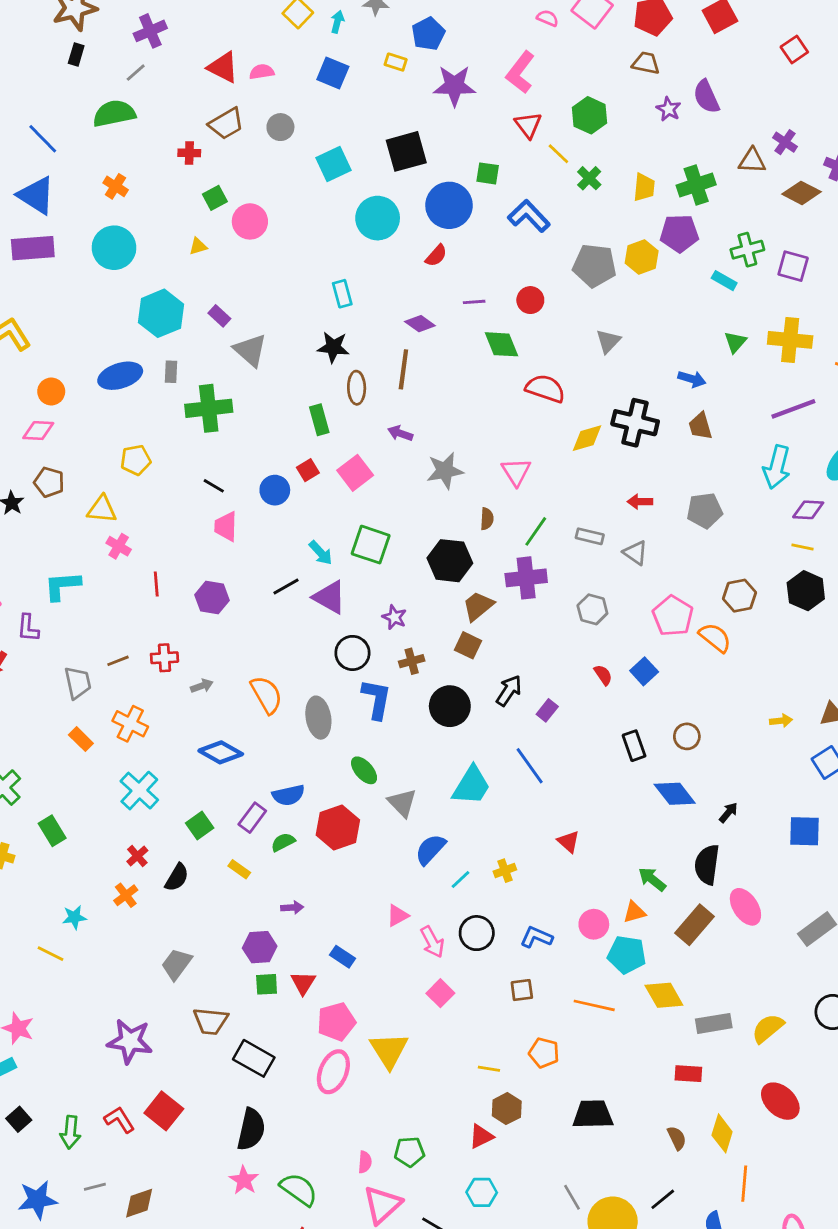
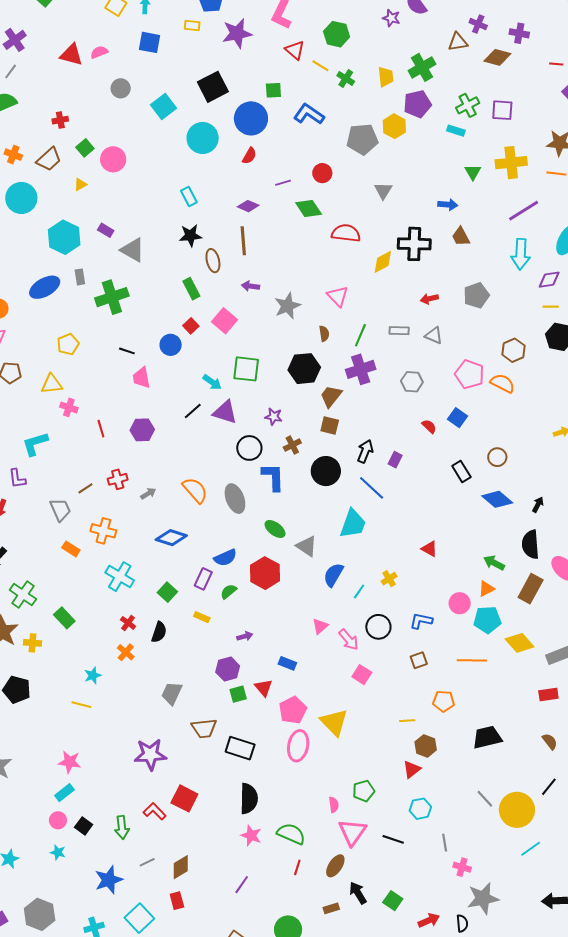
brown trapezoid: (226, 124) -> (49, 159), moved
blue line: (530, 766) -> (372, 488), moved

